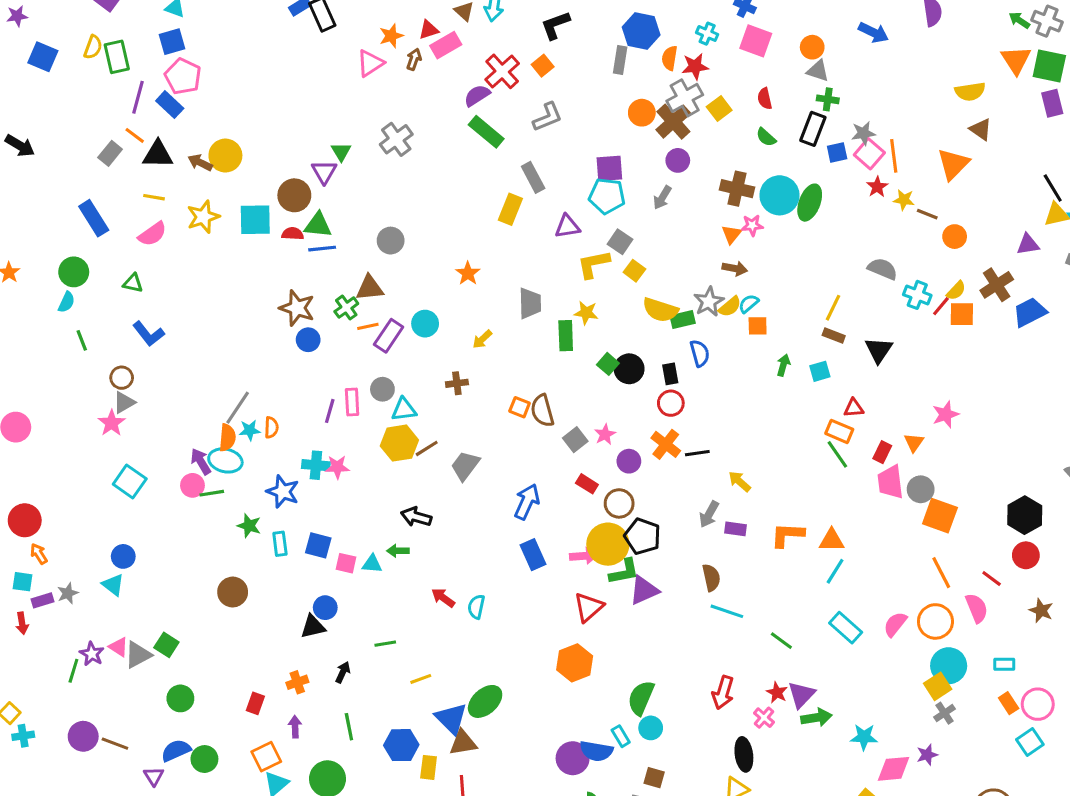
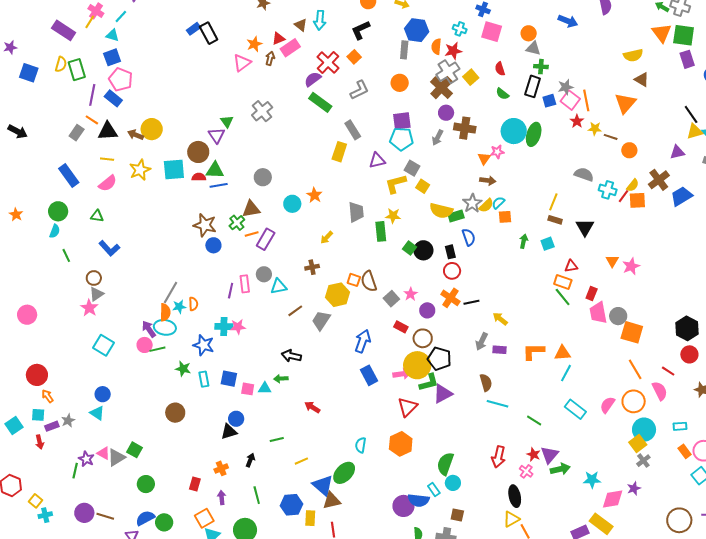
orange circle: (642, 113) -> (400, 83), moved
brown cross: (737, 189) -> (465, 128), moved
cyan circle: (425, 324) -> (292, 204), moved
orange triangle: (914, 442) -> (612, 261), moved
yellow hexagon: (399, 443) -> (338, 295), moved
cyan semicircle: (476, 607) -> (361, 445), moved

